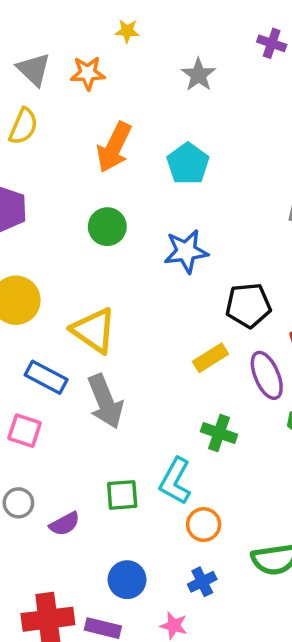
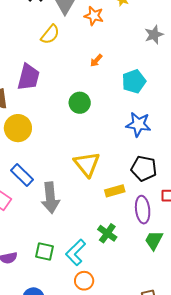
orange arrow: (114, 147) -> (96, 60), size x0.5
blue star: (186, 251) -> (138, 124), moved
yellow triangle: (94, 330) -> (87, 164), moved

